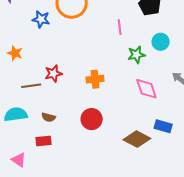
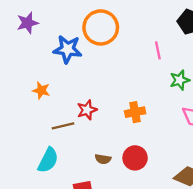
blue star: (41, 19) -> (68, 49), size x1.4
cyan semicircle: (16, 114) -> (48, 160), turned 130
brown semicircle: (49, 117) -> (103, 159), moved

